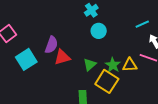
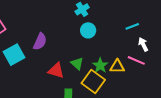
red triangle: (62, 57) -> (56, 71), moved, turned 30
green triangle: (90, 64) -> (77, 64), turned -40

